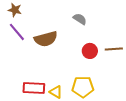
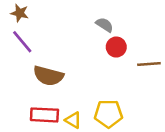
brown semicircle: (46, 39) -> (48, 76), moved, turned 30
red circle: (90, 51) -> (116, 47), moved

